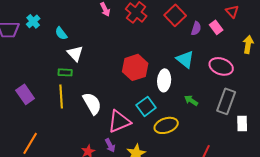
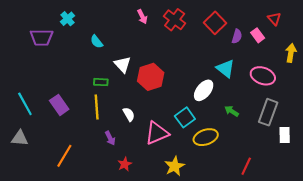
cyan cross: (33, 21) -> (68, 19), moved
white triangle: (75, 53) -> (123, 64), moved
red hexagon: (135, 67) -> (151, 77), moved
white ellipse: (164, 80) -> (204, 90), turned 35
white semicircle: (92, 103) -> (129, 114), size x0.6
purple arrow: (110, 145) -> (110, 138), moved

